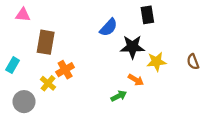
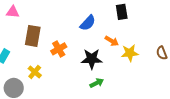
black star: (132, 47) -> (92, 59), moved
orange cross: (65, 70) -> (59, 49), moved
orange arrow: (136, 80) -> (112, 41), moved

